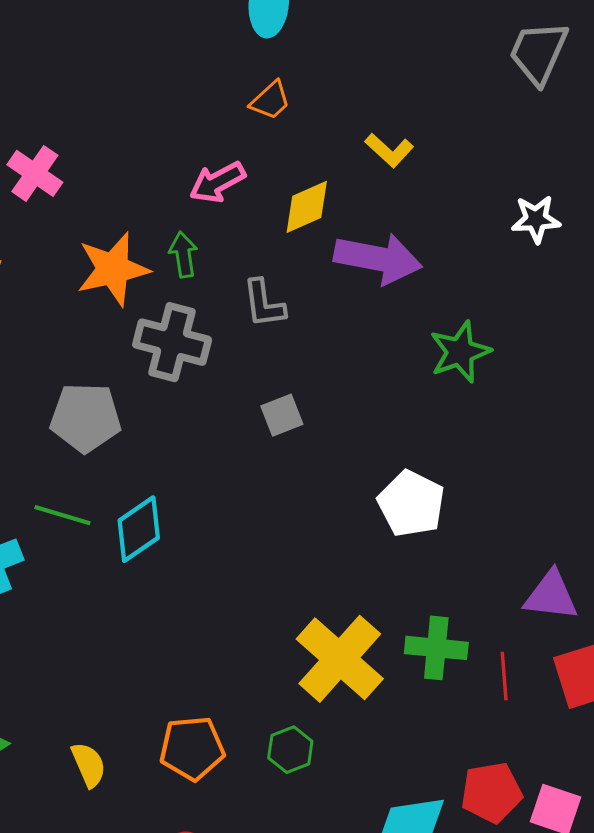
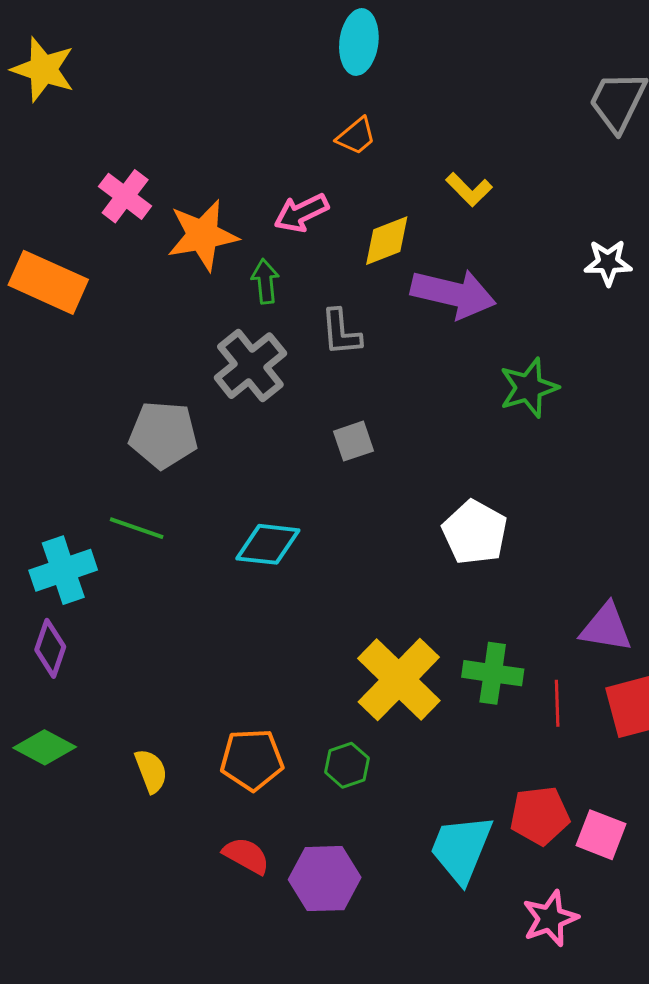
orange star: (113, 269) -> (203, 235), moved
gray cross: (172, 342) -> (250, 366), turned 34
cyan diamond: (139, 529) -> (268, 544), moved, turned 38

